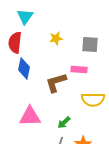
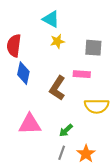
cyan triangle: (25, 16) -> (51, 19), moved, turned -36
brown L-shape: (56, 82) -> (57, 88), turned -40

